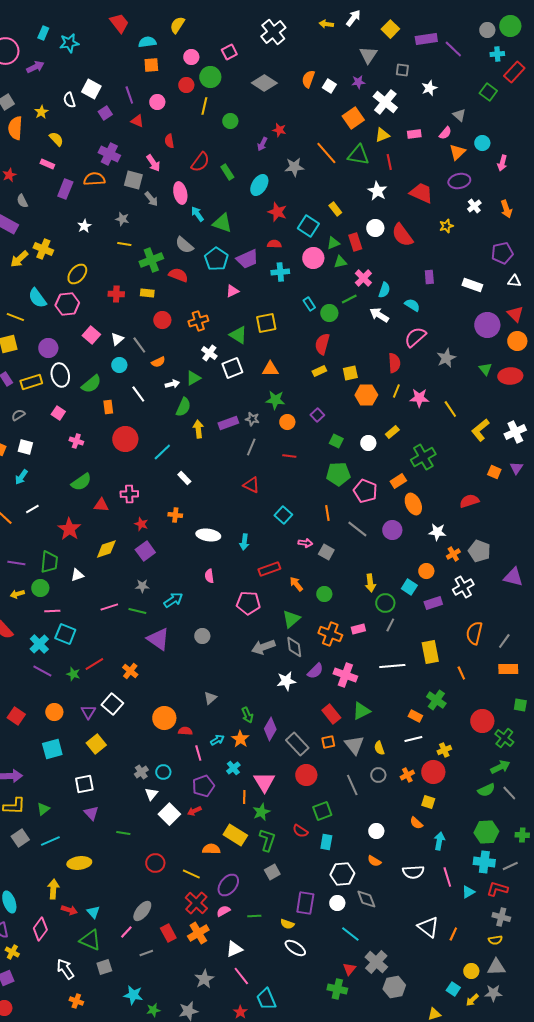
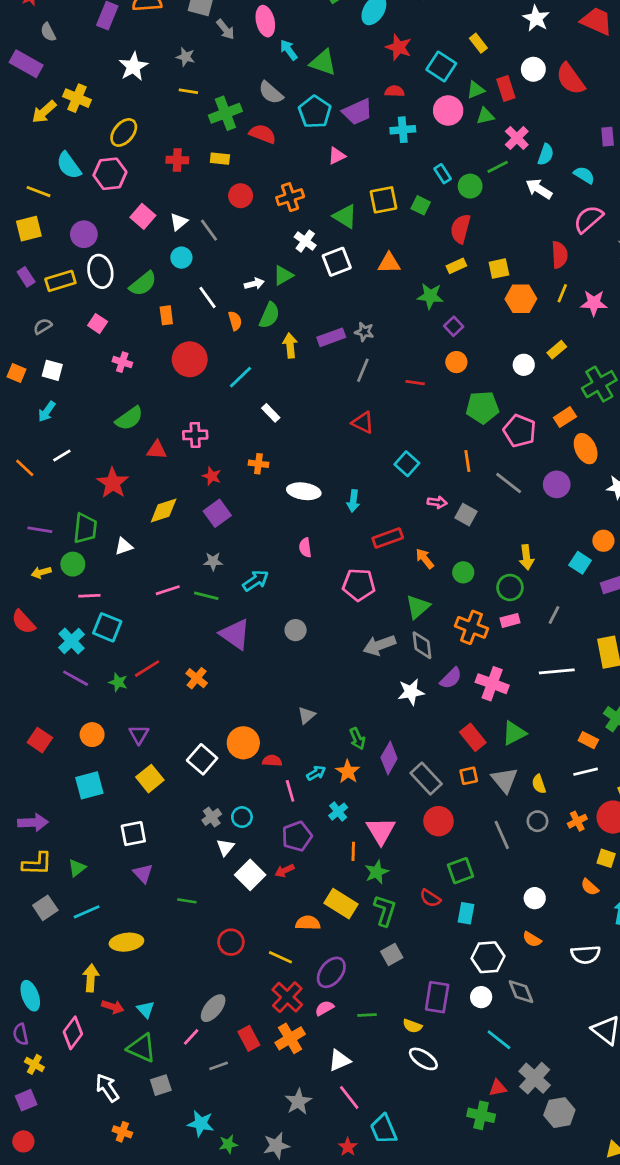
white star: (84, 226) -> (133, 67), size x1.5
orange semicircle: (158, 362) -> (235, 321), moved, turned -80
green star: (275, 400) -> (430, 296), moved
orange circle: (287, 422) -> (456, 362), moved
green square: (336, 441) -> (421, 205), moved
green circle: (385, 603) -> (510, 587), moved
white square: (112, 704) -> (202, 759), moved
red triangle: (349, 969) -> (498, 1088), turned 40

